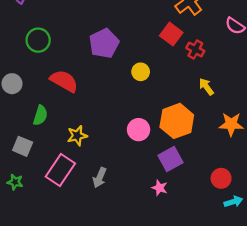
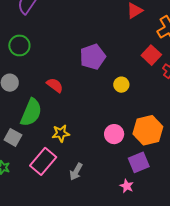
green circle: (38, 40) -> (19, 45), moved
red semicircle: (64, 81) -> (55, 85), size x0.7
green semicircle: (40, 115) -> (31, 112), size x1.6

